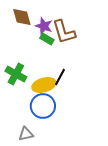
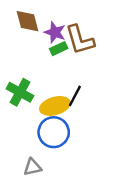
green rectangle: (47, 39) -> (59, 49), turned -56

